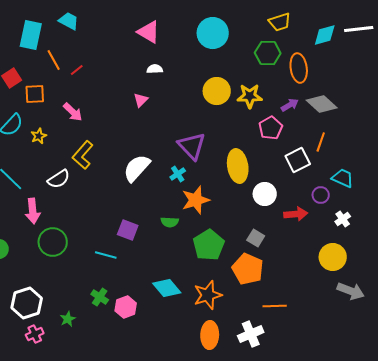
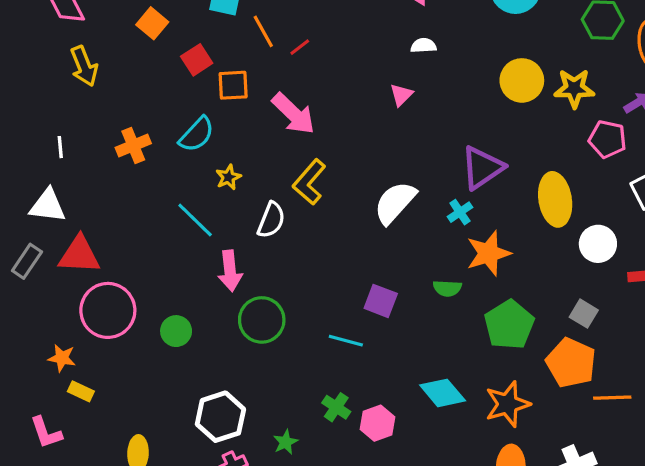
pink arrow: (73, 112) -> (293, 114), size x1.4
pink pentagon: (271, 128) -> (607, 139), turned -30
yellow star: (39, 136) -> (228, 177), moved
purple triangle: (192, 146) -> (482, 168), turned 40
white semicircle: (59, 179) -> (271, 220), turned -35
orange line: (275, 306) -> (612, 398), moved

